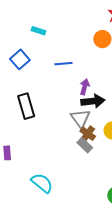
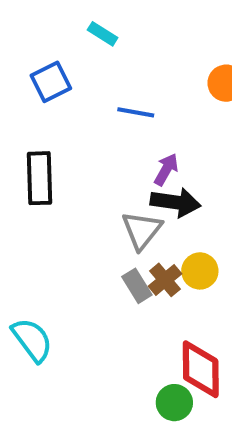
brown cross: (88, 134) -> (165, 280), moved

